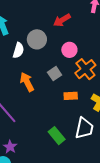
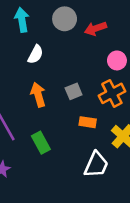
gray circle: (37, 39) -> (65, 19), moved
pink circle: (69, 50) -> (117, 60), moved
green rectangle: (57, 136) -> (41, 143), moved

